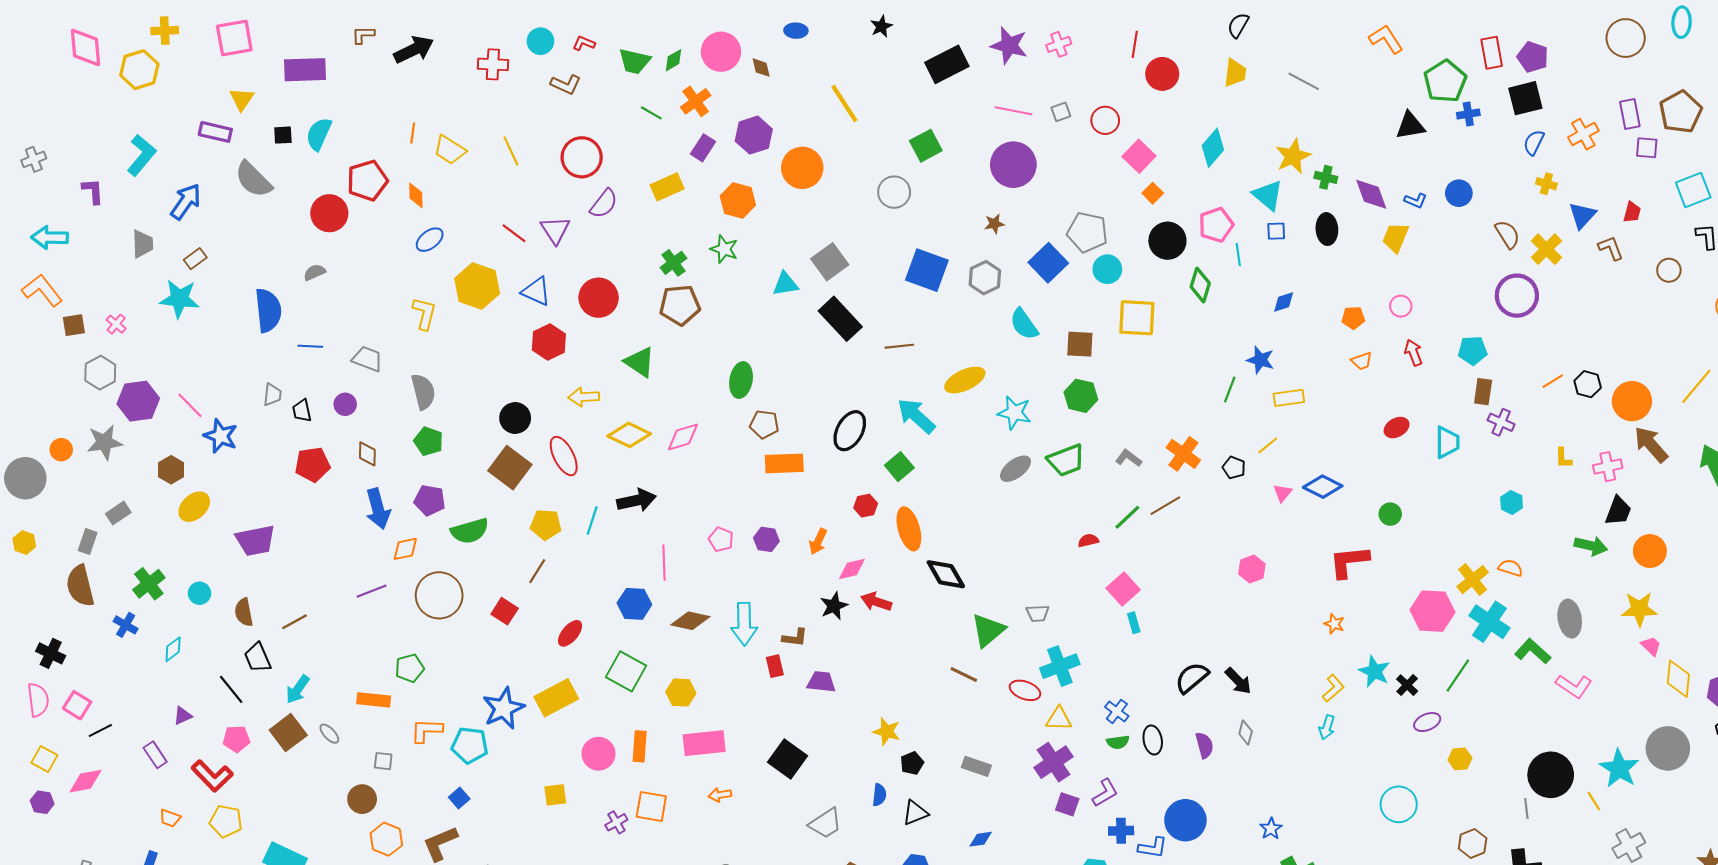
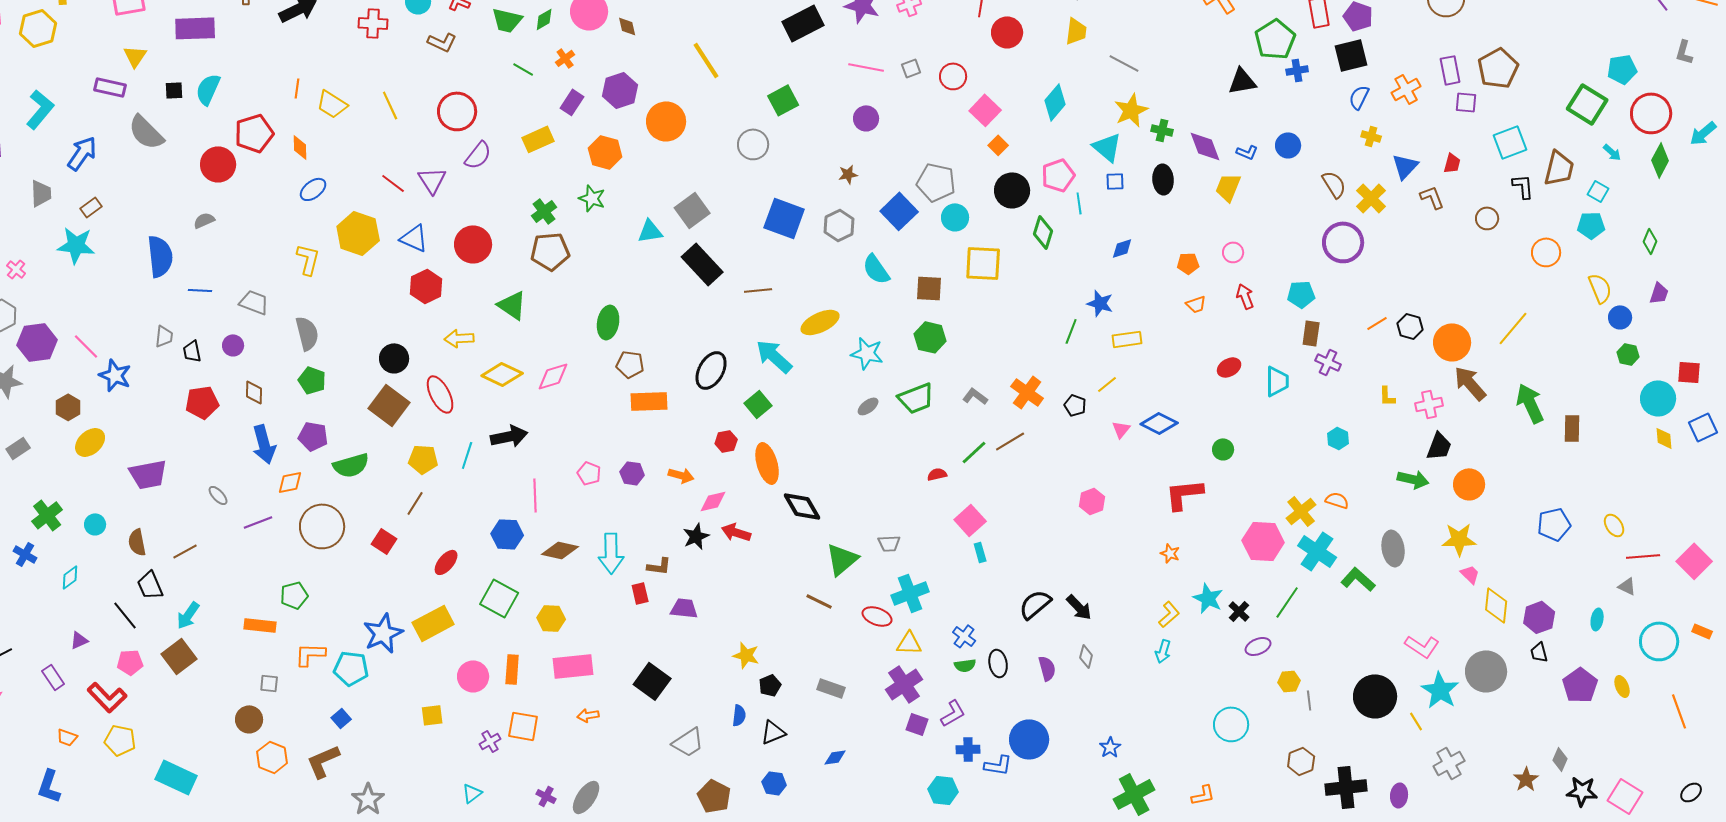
gray line: (1304, 81) -> (1124, 63), moved
orange cross: (696, 101) -> (565, 58), size x0.7
purple circle: (1013, 165) -> (866, 118), size x0.6
gray ellipse: (1015, 469) -> (868, 406), size x0.7
orange arrow: (818, 542) -> (681, 475), turned -100
pink L-shape: (1574, 686) -> (1422, 646), moved
gray ellipse: (329, 734) -> (218, 495), moved
gray line: (1526, 809) -> (1309, 700), moved

